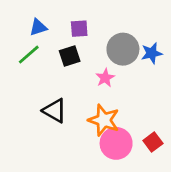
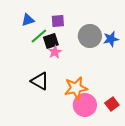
green line: (29, 55) -> (39, 36), moved
pink star: (105, 78) -> (55, 52), moved
orange star: (104, 120) -> (76, 88), turned -30

